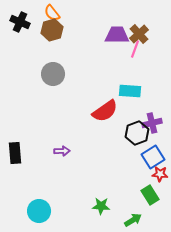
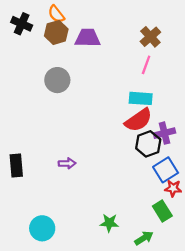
purple trapezoid: (117, 35) -> (88, 38), moved
pink line: (135, 49) -> (146, 65), moved
red semicircle: (105, 111) -> (138, 120), moved

